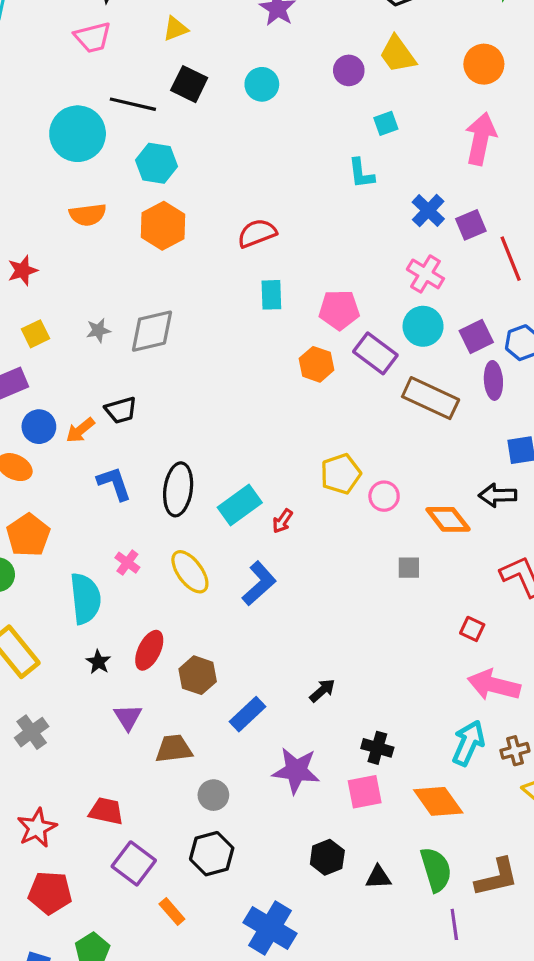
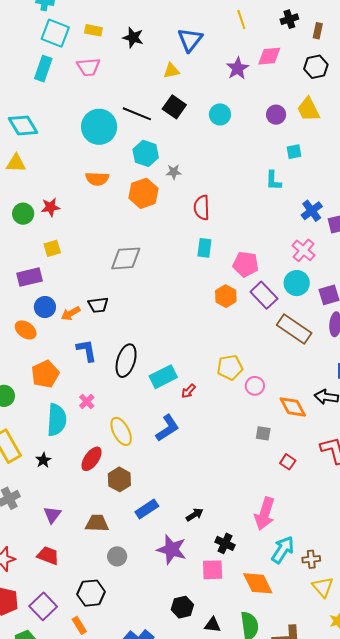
pink trapezoid: (93, 37) -> (88, 67), moved
red semicircle: (257, 233) -> (202, 208), turned -80
gray star: (98, 330) -> (174, 172), moved
orange pentagon: (28, 535) -> (45, 374), moved
yellow ellipse: (190, 572) -> (121, 431), moved
red square: (472, 629) -> (288, 462), moved
black star: (98, 662) -> (43, 460), moved
pink arrow: (494, 685) -> (265, 514), moved, turned -96
black arrow: (322, 690) -> (195, 515), moved
purple triangle: (128, 717) -> (52, 515), moved
black hexagon: (212, 854) -> (91, 593), moved
purple square: (134, 863) -> (43, 606), moved

